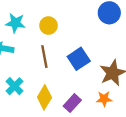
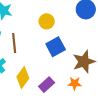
yellow circle: (48, 26) -> (47, 21), moved
brown line: (44, 57) -> (14, 43), moved

